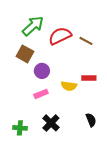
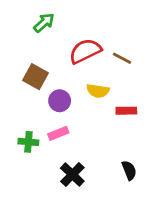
green arrow: (33, 26) -> (44, 23), moved, size x0.7
yellow semicircle: (69, 86) -> (98, 91), moved
green cross: (20, 128) -> (28, 142), moved

